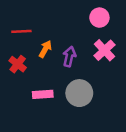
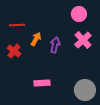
gray circle: (79, 93) -> (85, 90), moved
pink rectangle: (43, 94) -> (42, 83), moved

